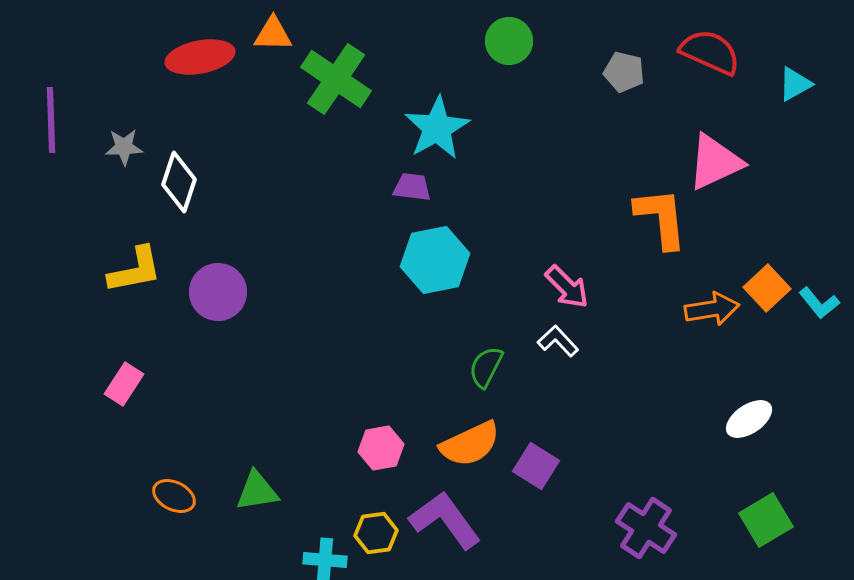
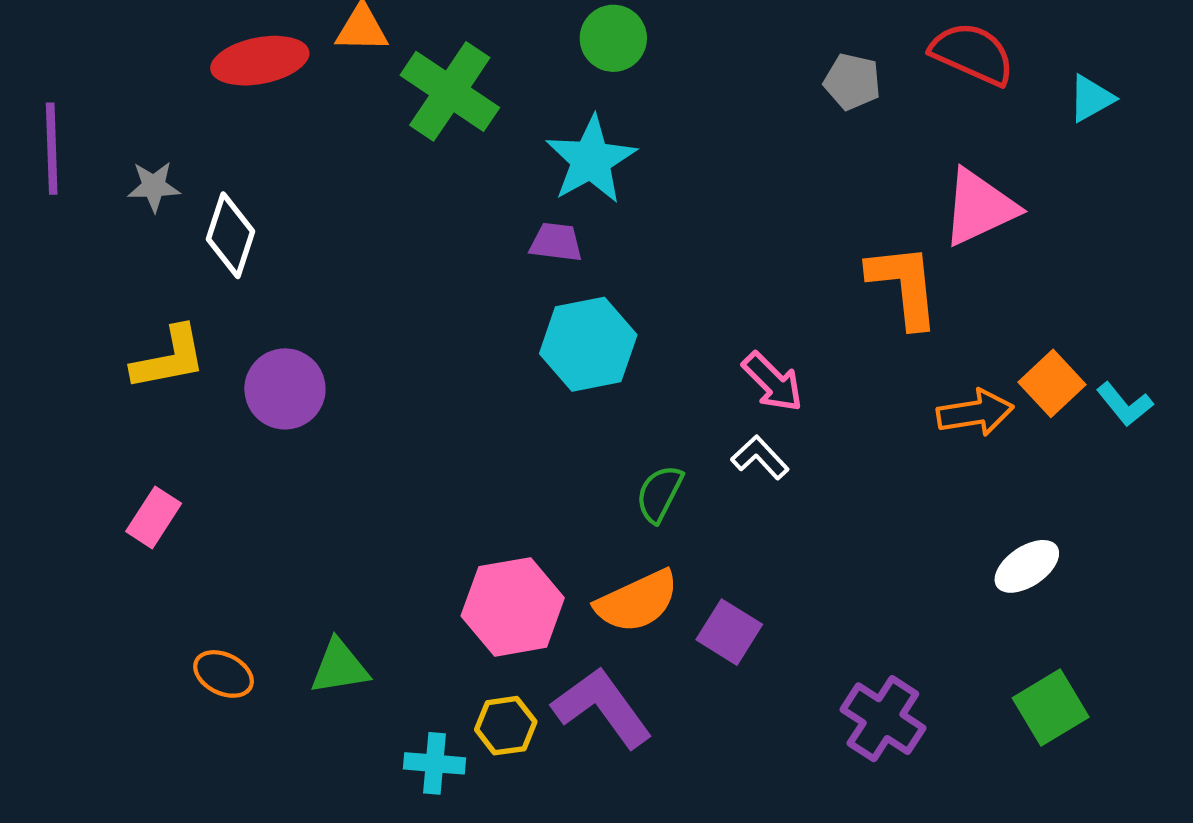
green circle: (509, 41) -> (613, 38), moved
pink hexagon: (381, 448) -> (513, 607), size x1.6

